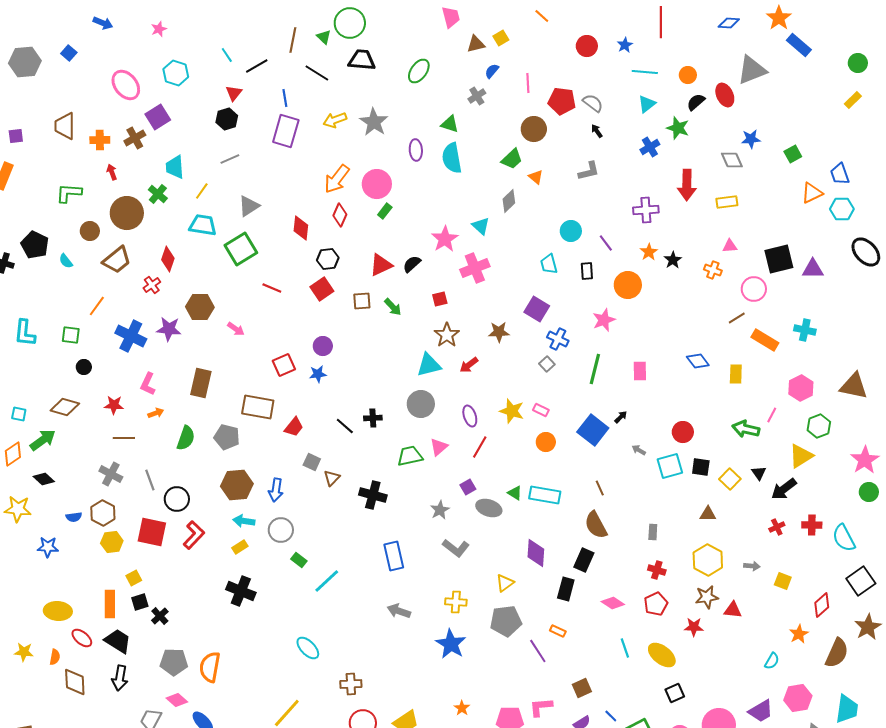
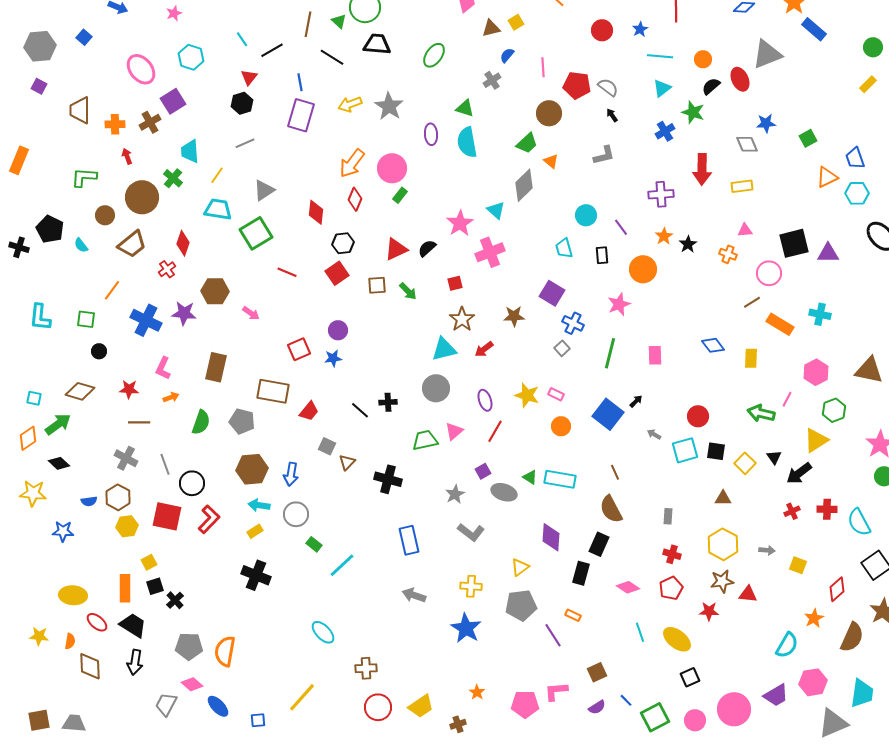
purple square: (16, 136) -> (39, 86), moved, turned 35
gray diamond: (509, 201) -> (524, 185), size x1.4
cyan semicircle: (772, 661) -> (787, 645), size x1.5

